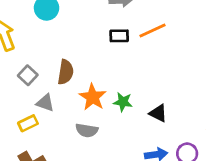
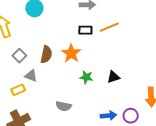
orange star: (93, 97) -> (71, 53), moved
black triangle: (158, 113) -> (113, 77), moved, turned -48
gray semicircle: (87, 130) -> (64, 106), moved

